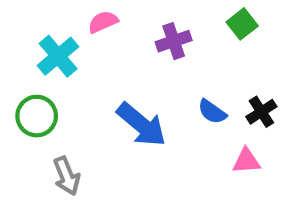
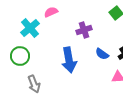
purple cross: (174, 41) -> (84, 30), moved
blue arrow: (142, 125) -> (69, 60), turned 40

